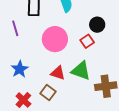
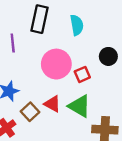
red square: (87, 41) -> (82, 74), moved
brown square: (48, 93) -> (30, 112), moved

